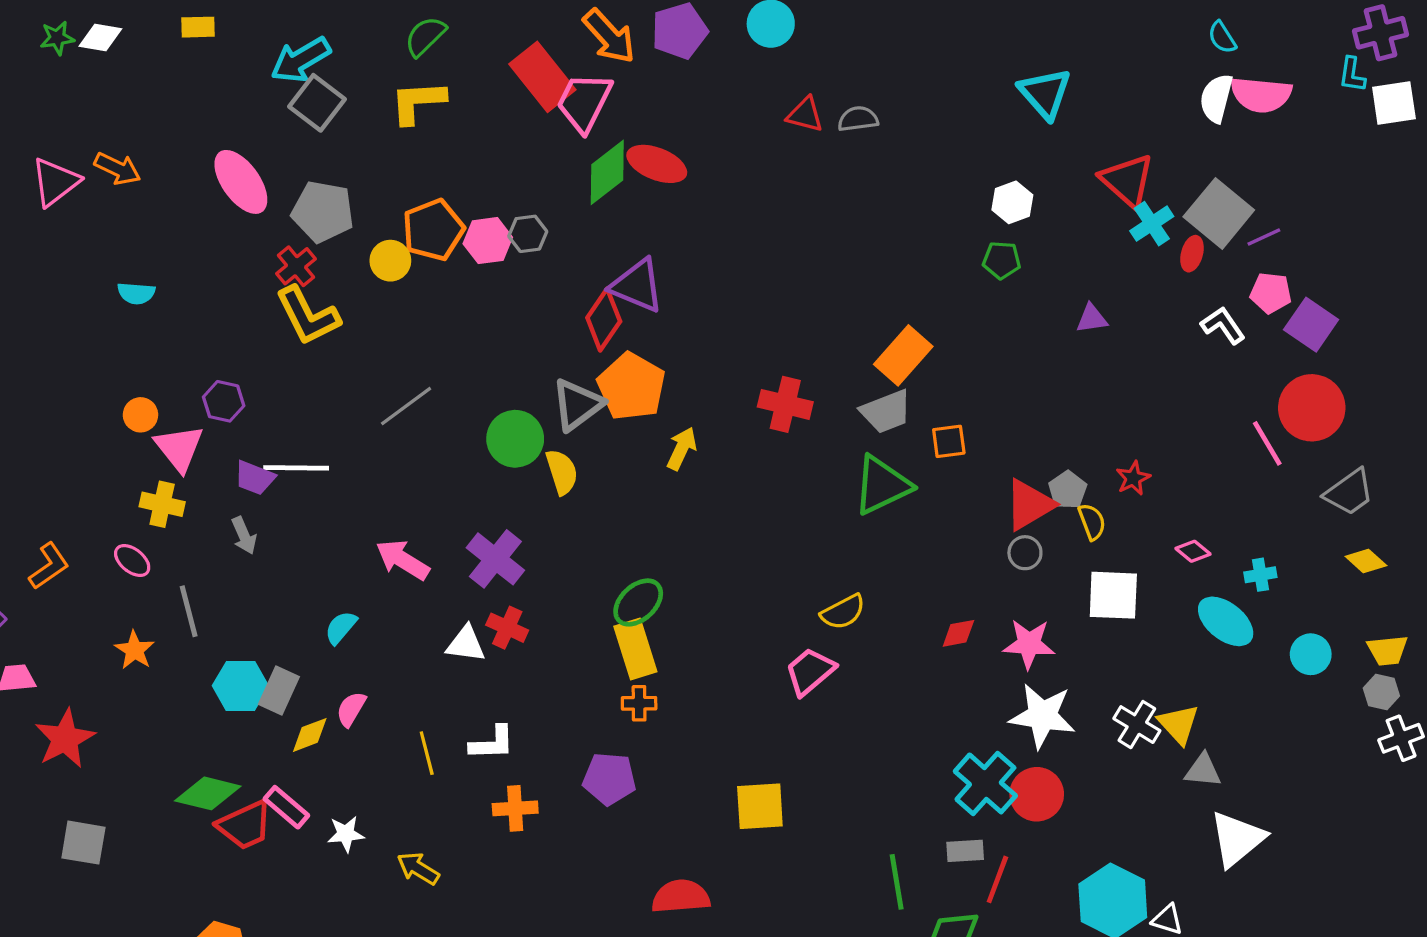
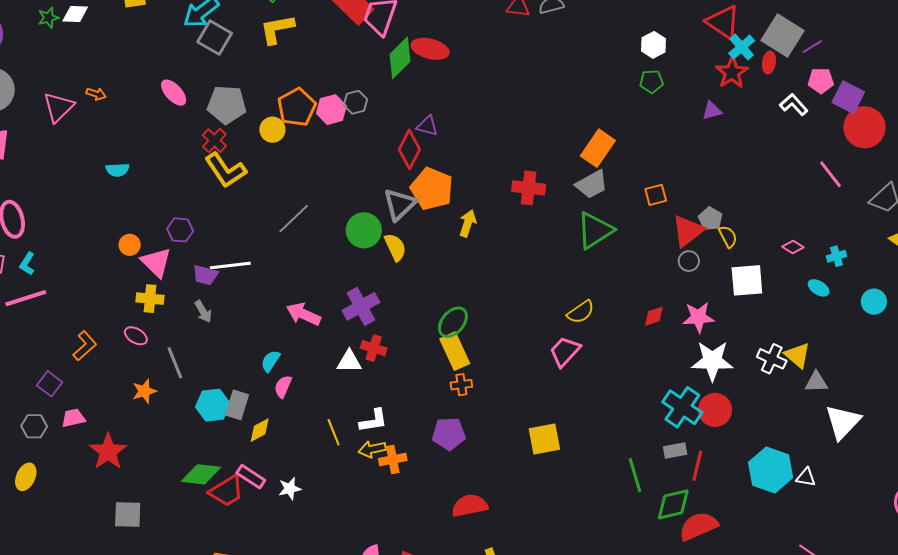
orange arrow: (118, 169) -> (96, 94), size x0.7
pink ellipse: (241, 182) -> (174, 93), size x0.7
purple triangle: (637, 286) -> (427, 126), size x0.6
red circle: (1312, 408) -> (864, 127), moved
orange square: (949, 441) -> (656, 195), moved
red star: (1133, 478) -> (732, 73), moved, size x1.5
purple cross: (495, 559) -> (361, 306), turned 30
cyan ellipse: (1226, 621) -> (819, 288), size x0.6
orange star: (135, 650) -> (144, 391), turned 30
pink semicircle: (351, 709) -> (283, 387), moved
yellow arrow: (418, 868) -> (372, 449), moved, turned -36
red semicircle: (681, 897) -> (470, 506), moved

